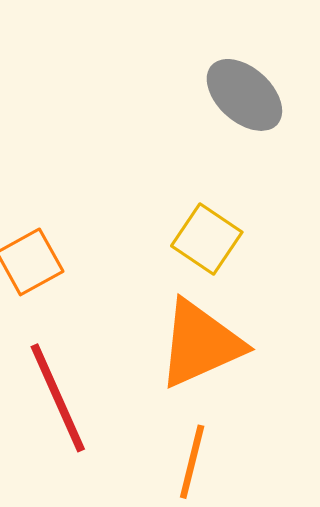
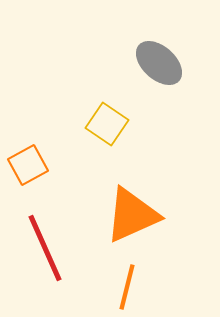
yellow square: (207, 239) -> (107, 124), moved

